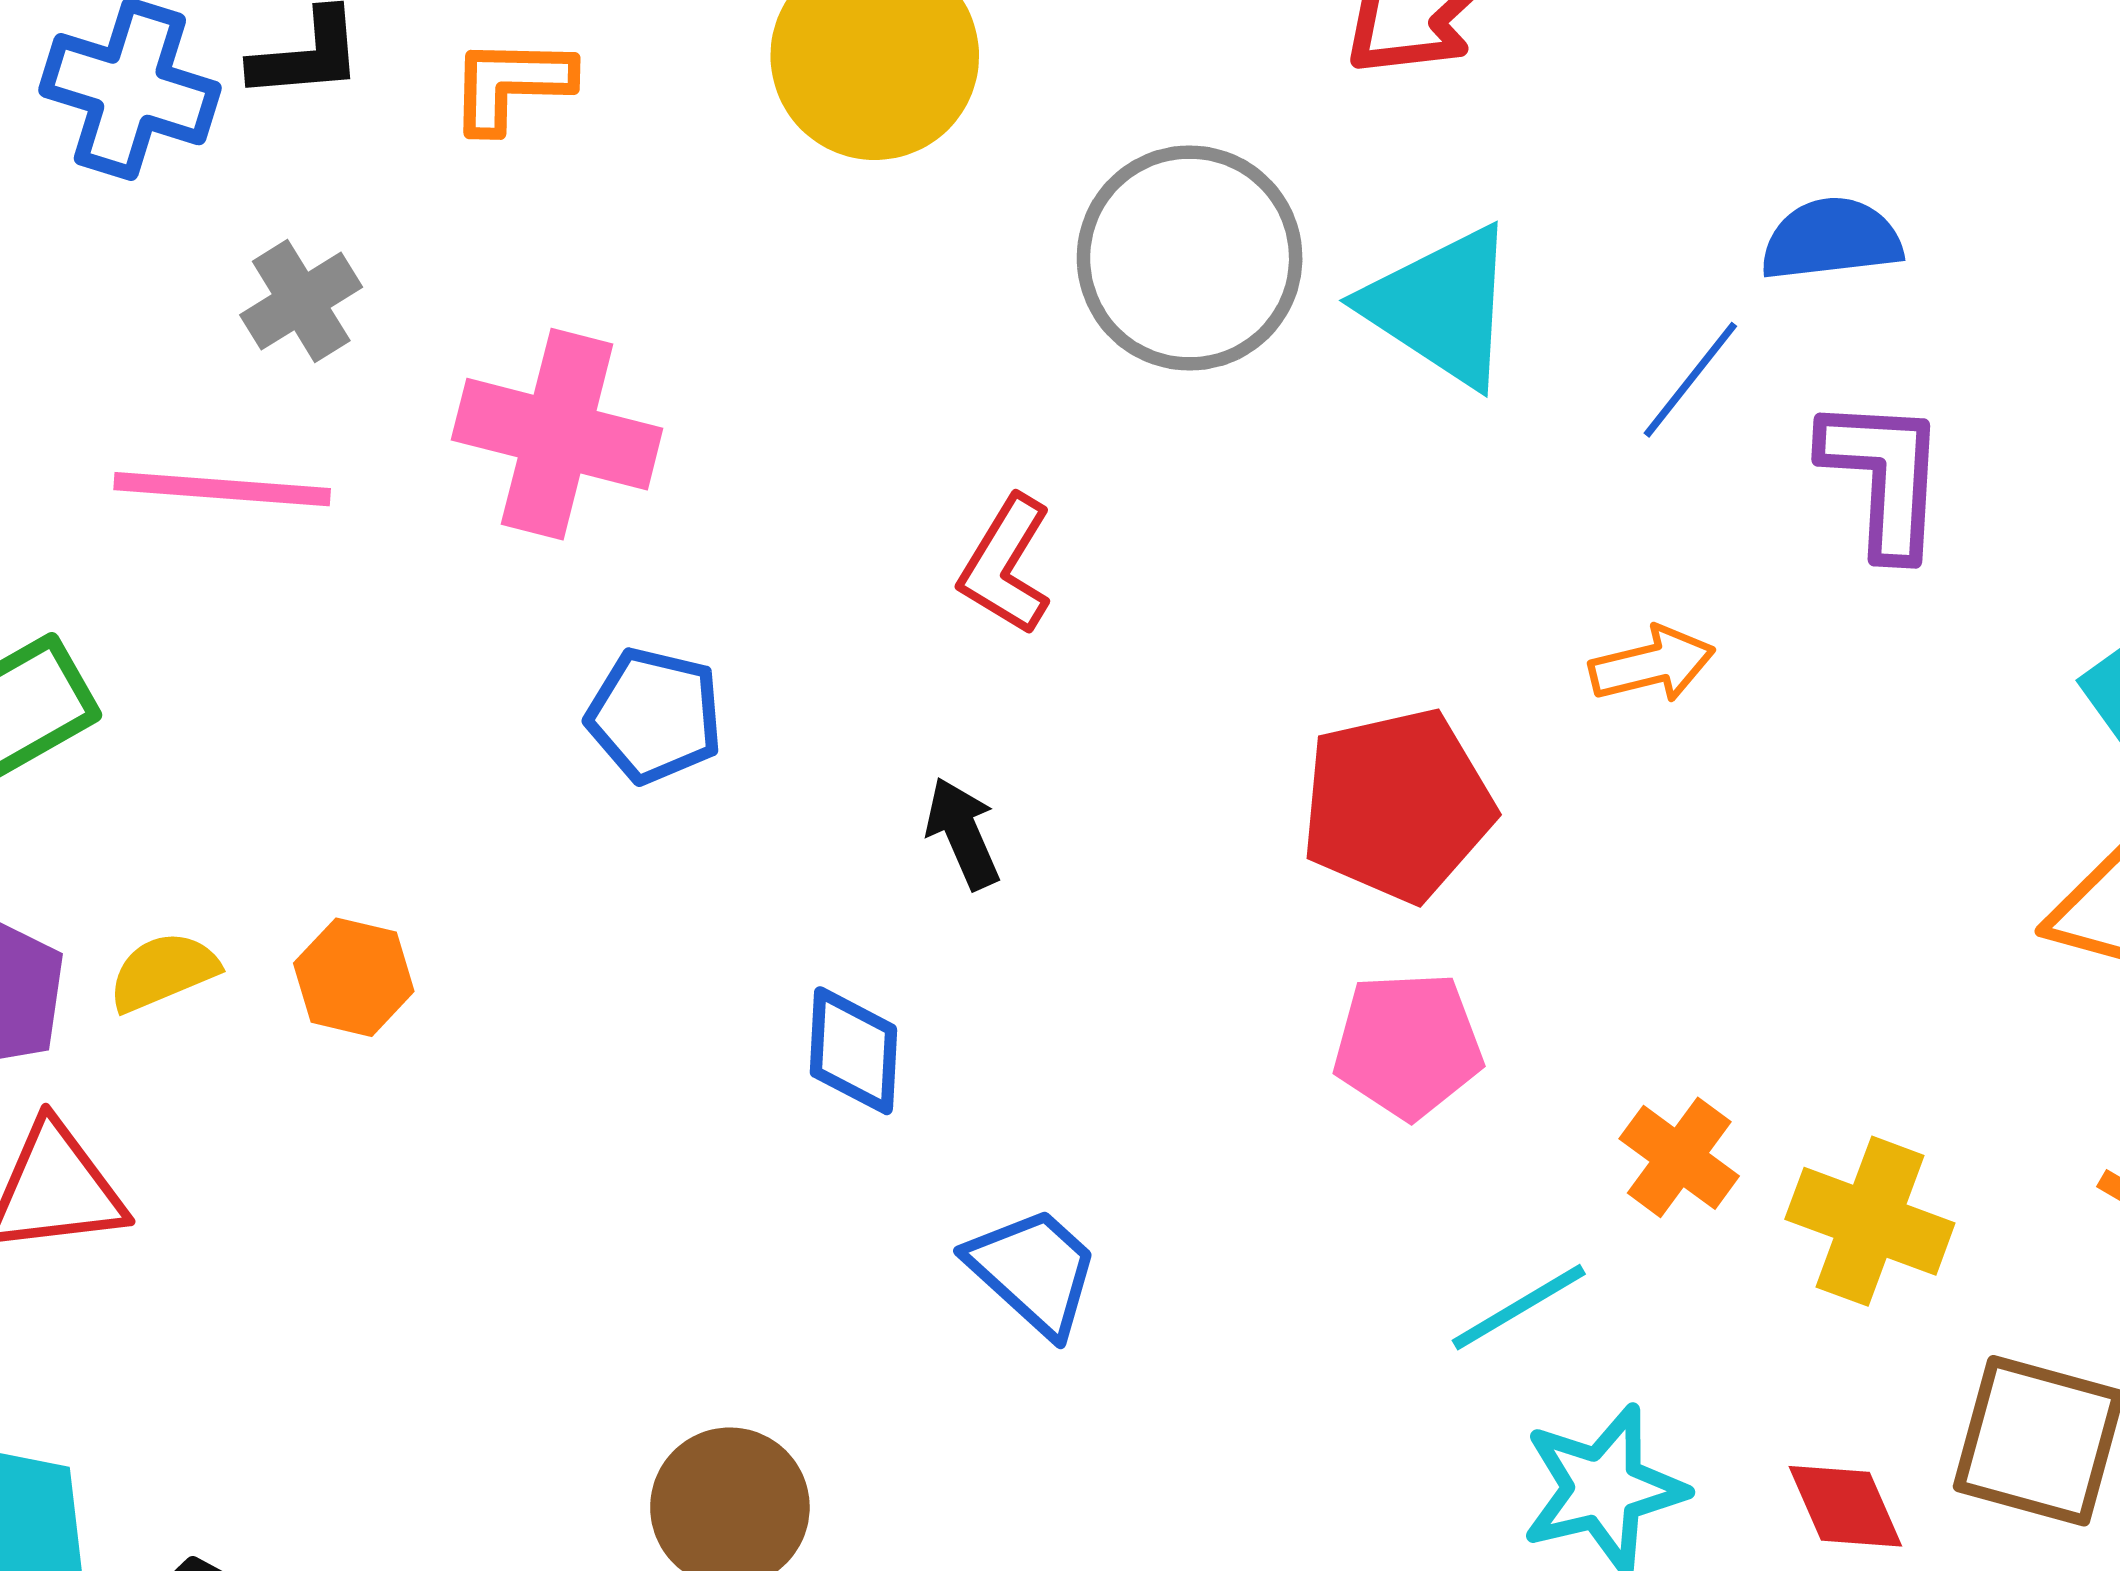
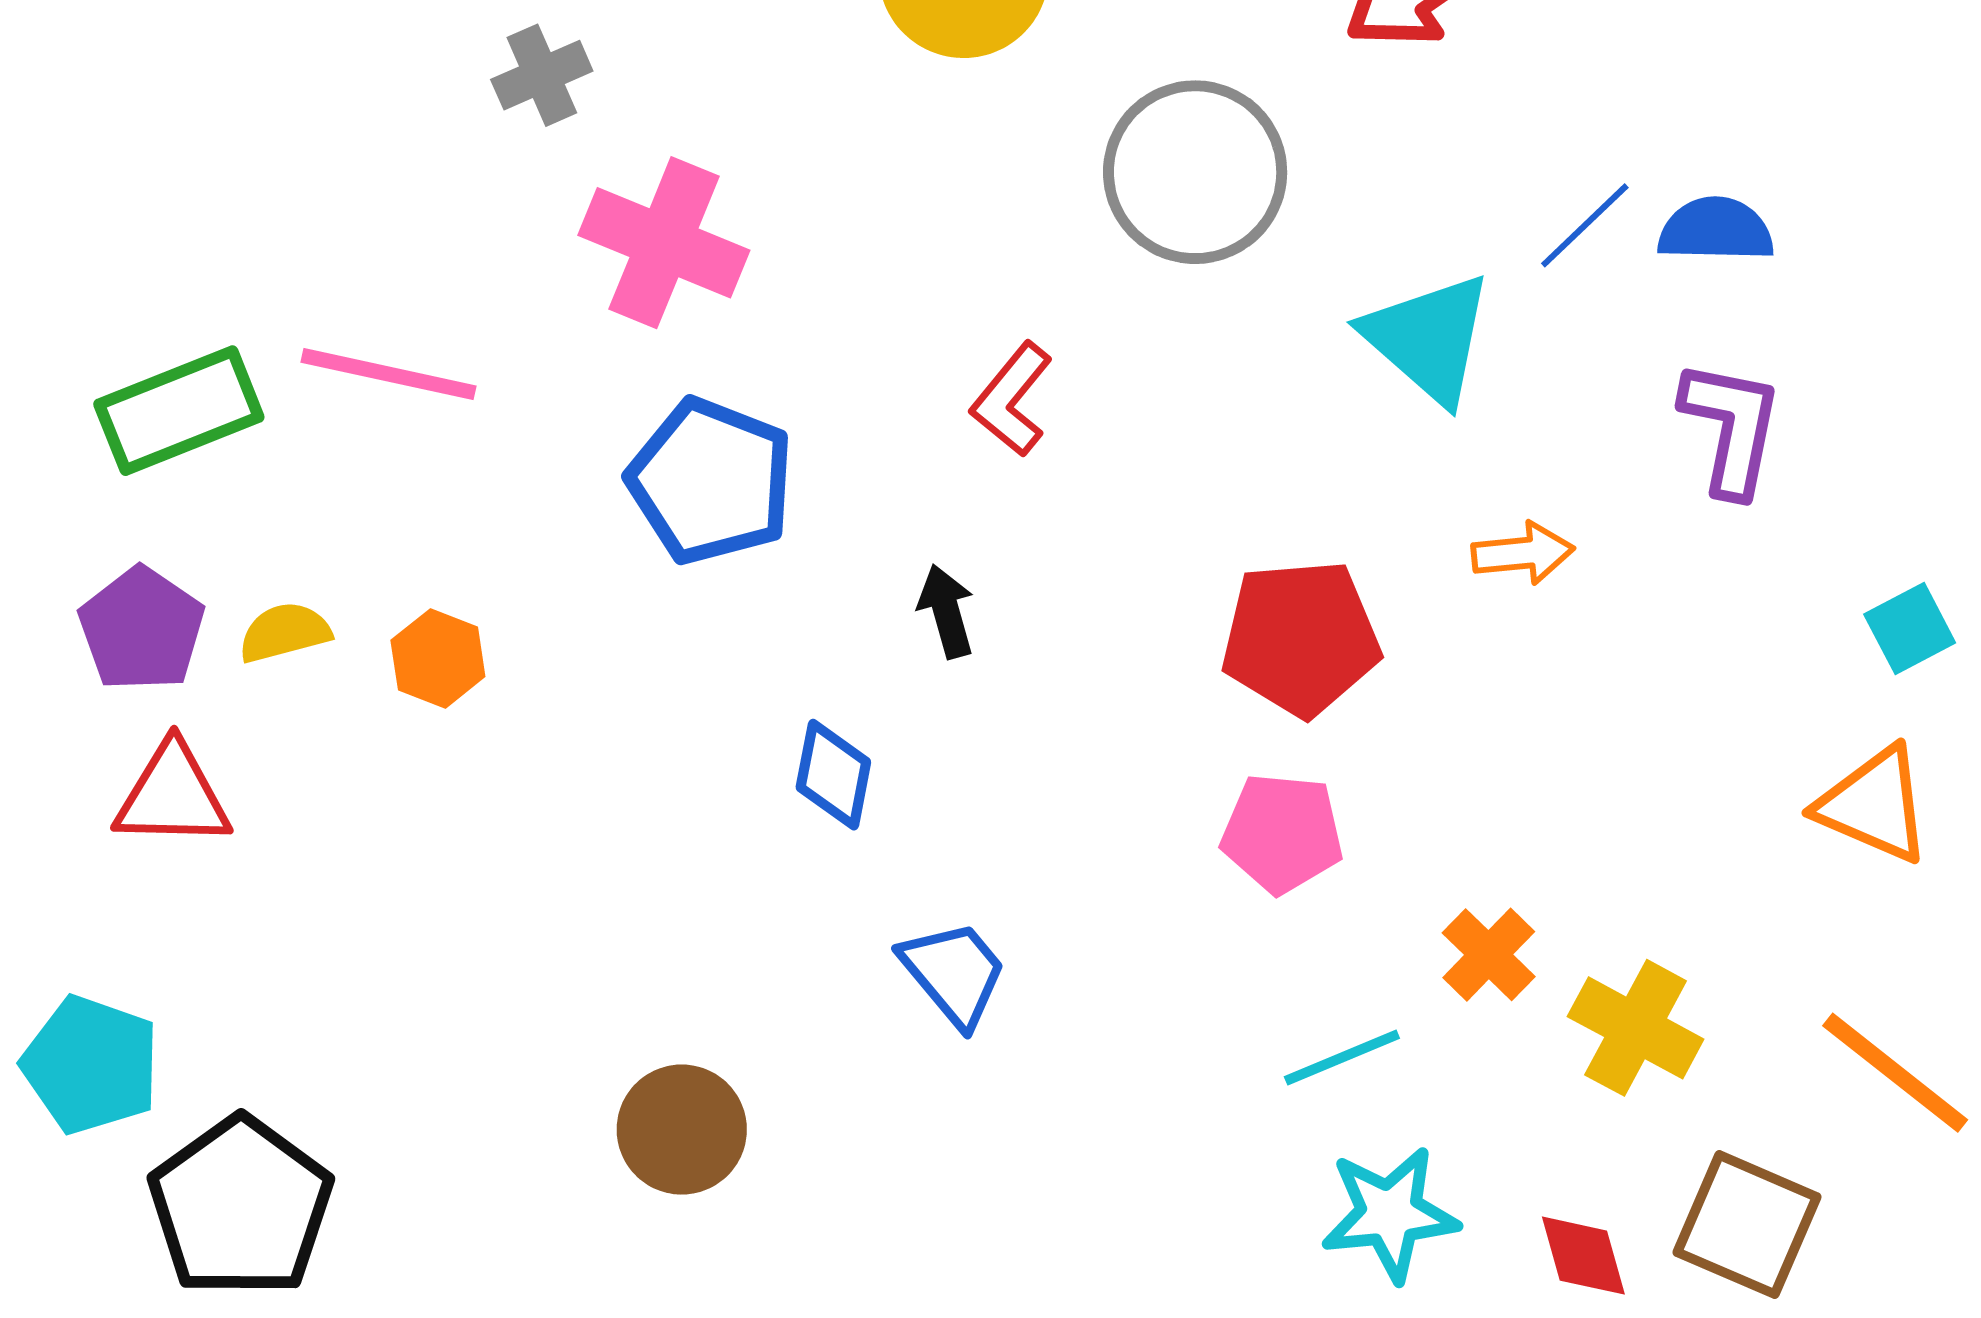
gray cross: (301, 301) -> (542, 75), moved
cyan triangle: (1441, 306) -> (1428, 338), moved
blue line: (1690, 380) -> (1585, 225), moved
pink line: (222, 489) -> (388, 374), moved
blue pentagon: (655, 715) -> (711, 481), size x1.5

